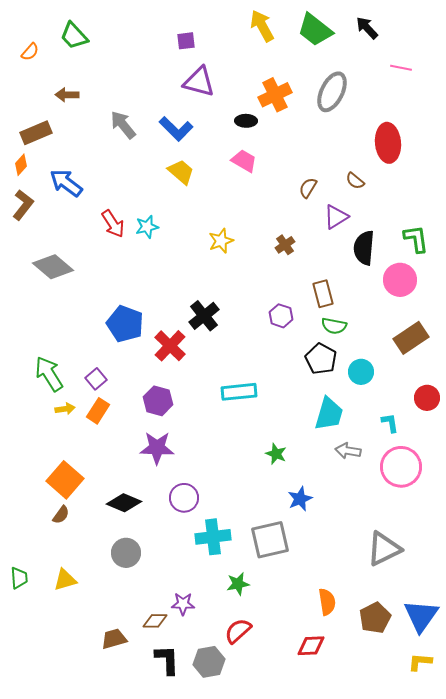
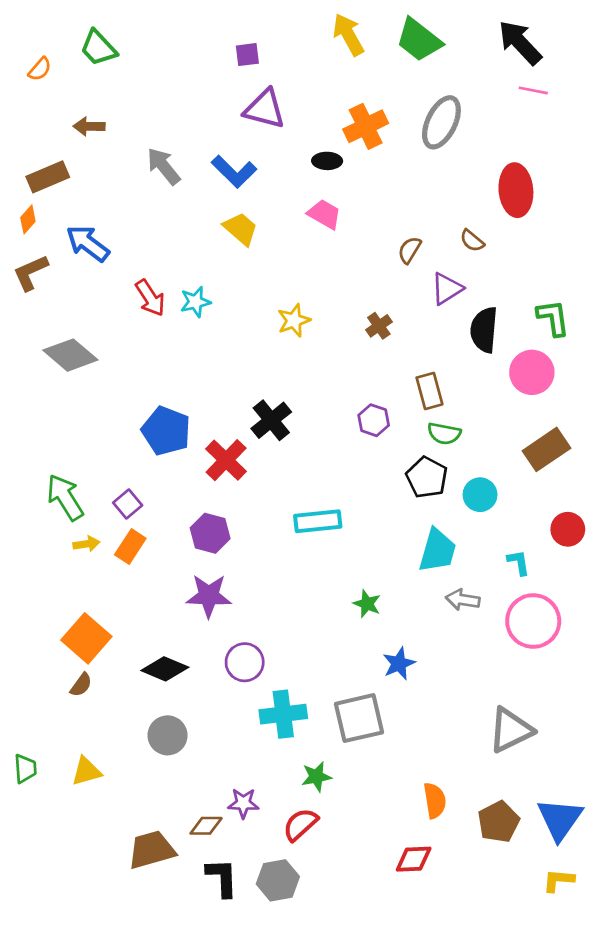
black arrow: (367, 28) -> (520, 43), moved, size x1.5
brown L-shape: (23, 205) -> (31, 273), turned -152
red semicircle: (238, 631) -> (300, 824), moved
brown trapezoid: (114, 639) -> (152, 850), size x1.4

